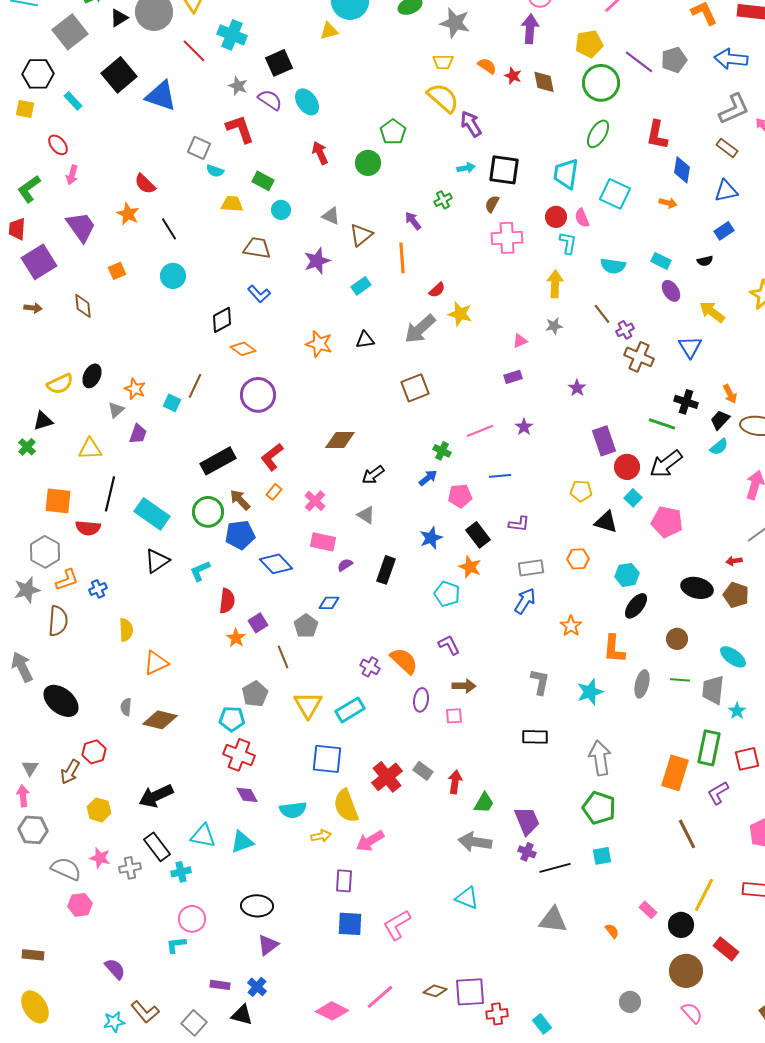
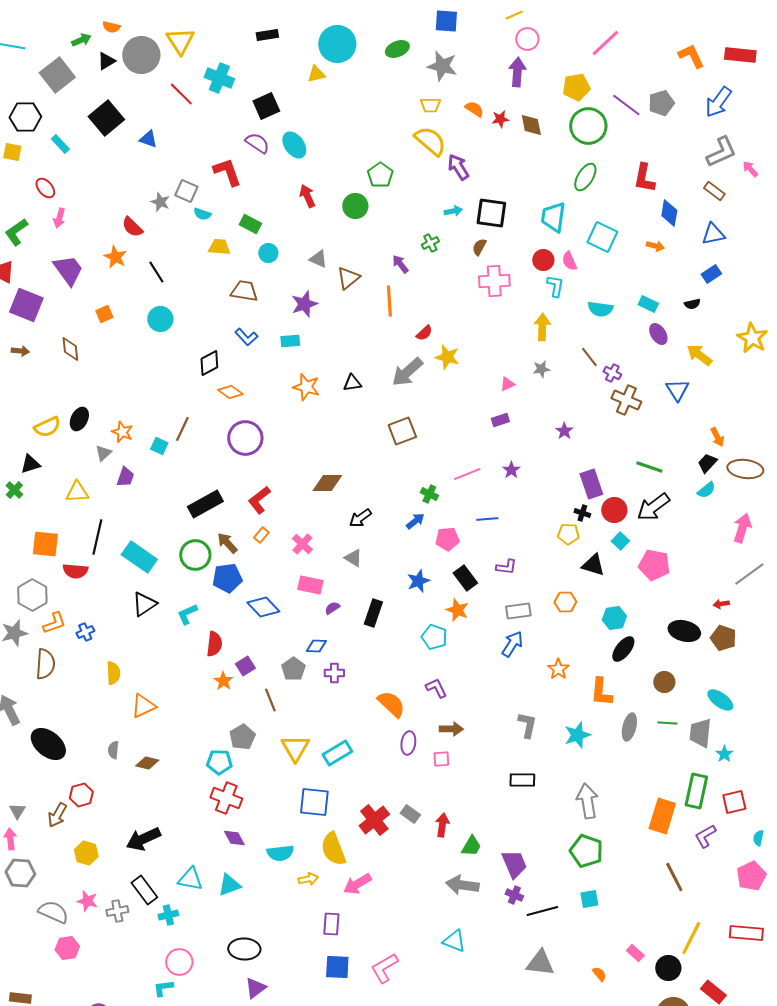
blue arrow: (731, 59) -> (718, 102), turned -60
red star: (513, 76) -> (500, 119), turned -30
gray star: (238, 86) -> (160, 202), moved
blue triangle: (161, 96) -> (148, 139), size x0.6
purple square: (39, 262) -> (26, 305), turned -36
cyan rectangle: (361, 286) -> (290, 341), moved, turned 30
purple cross: (625, 330) -> (612, 373), turned -36
black cross: (686, 402) -> (582, 513), moved, size x0.7
purple cross: (370, 667) -> (334, 673), moved, turned -30
brown diamond: (160, 720) -> (147, 763), size x0.7

